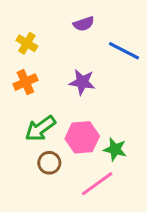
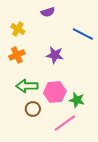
purple semicircle: (84, 24) -> (48, 12), moved
green arrow: (40, 128) -> (27, 86), turned 35

